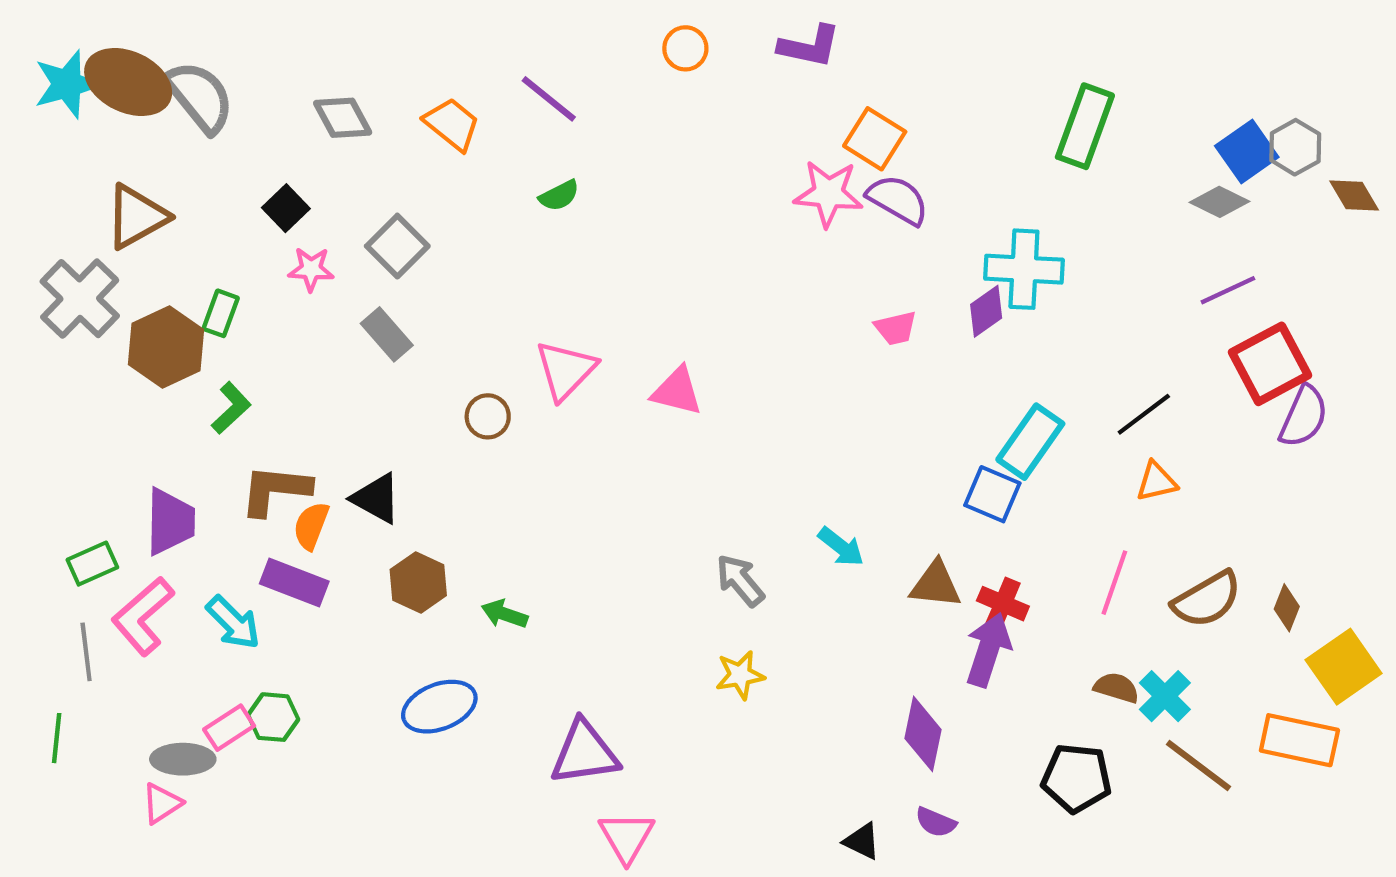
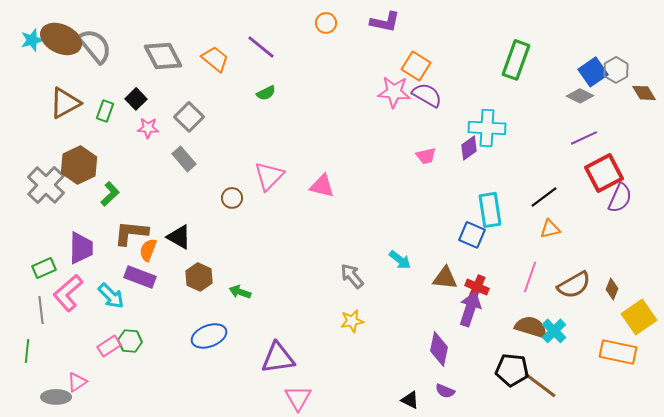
cyan star: (67, 84) -> (32, 40), size x0.7
gray diamond: (343, 118) -> (163, 56), size x1.4
gray cross: (80, 299) -> (46, 185), moved
green rectangle: (221, 313) -> (105, 111), moved
cyan rectangle: (1030, 442) -> (490, 210), turned -44
brown semicircle: (1116, 688) -> (531, 327), size x1.5
gray ellipse: (183, 759) -> (56, 397), moved
brown line: (1198, 765) -> (540, 385), moved

